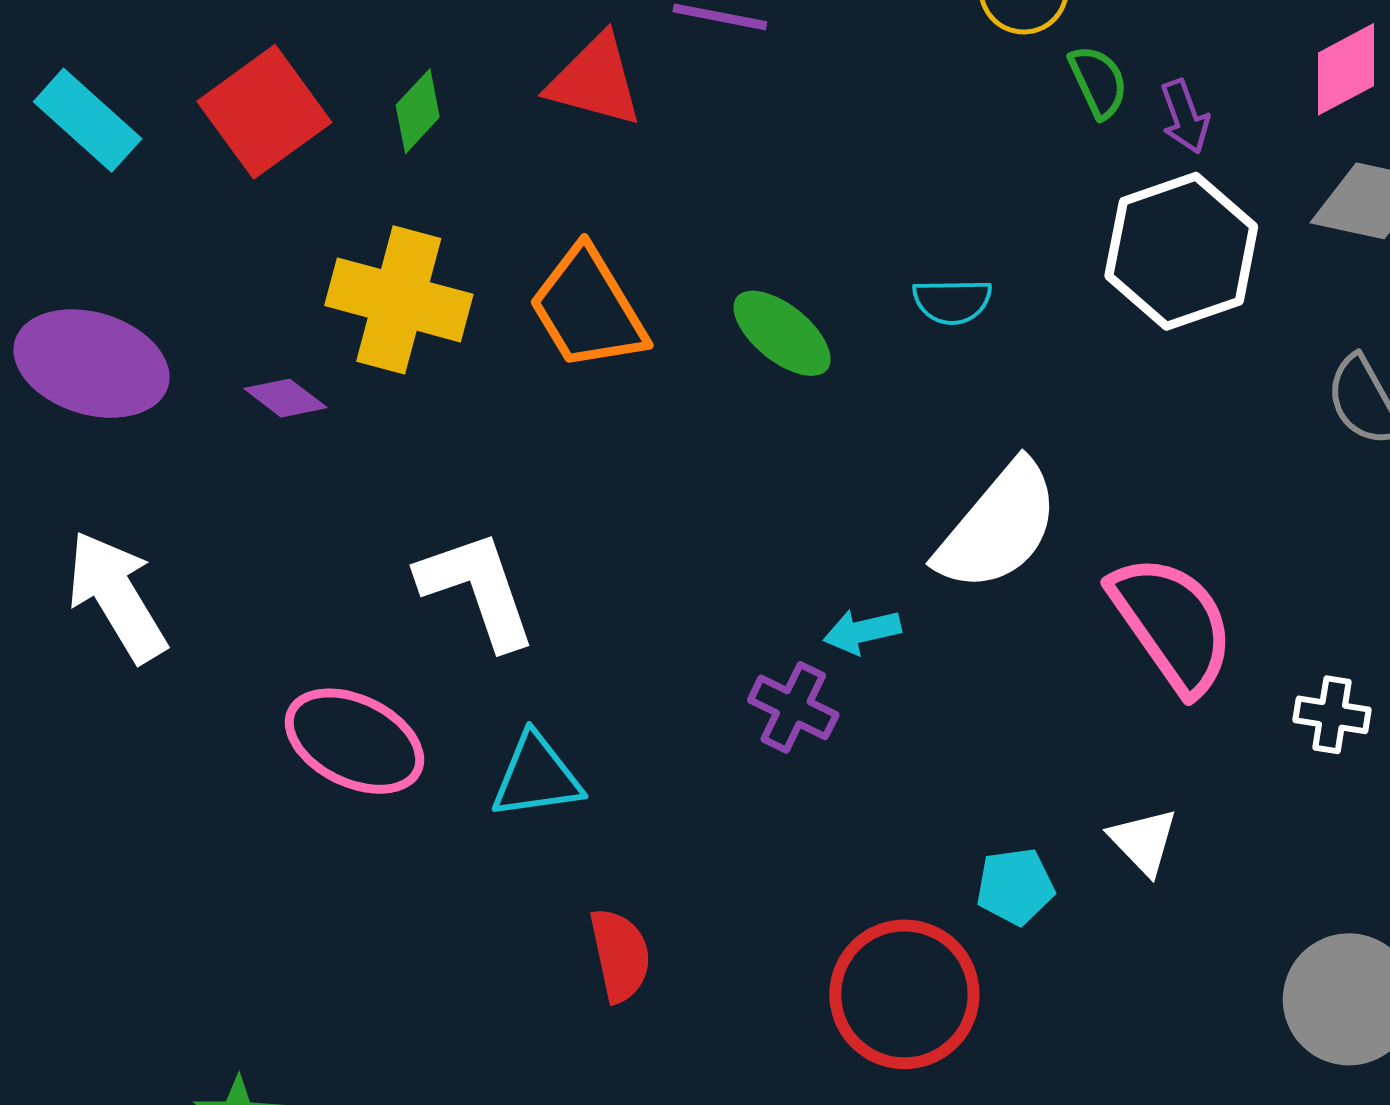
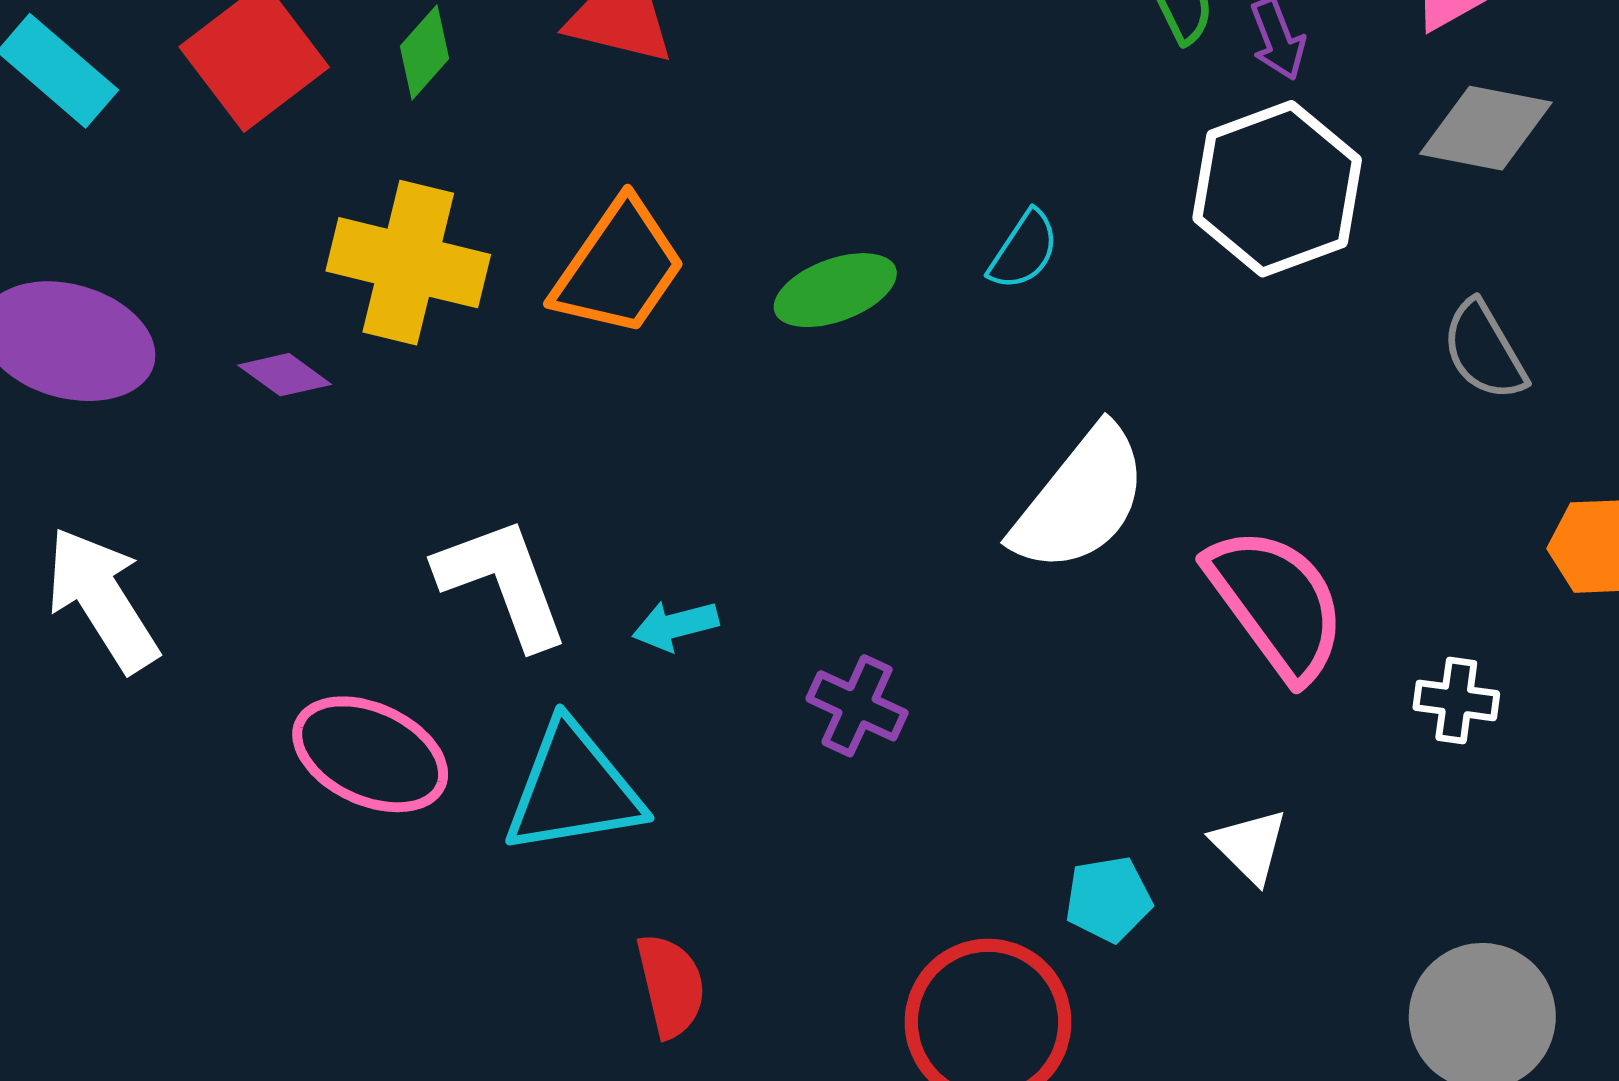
cyan semicircle: (952, 301) -> (1024, 250), turned -54
orange trapezoid: (588, 309) -> (619, 268), turned -113
green ellipse: (782, 333) -> (835, 290), turned -58
cyan arrow: (862, 631) -> (675, 625), moved
cyan triangle: (536, 776) -> (573, 789), size x1.4

